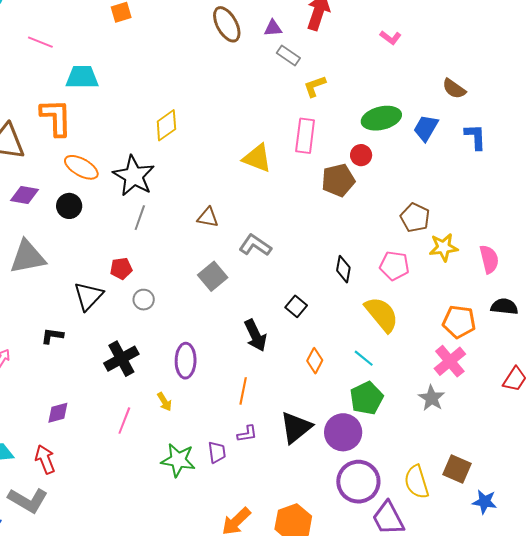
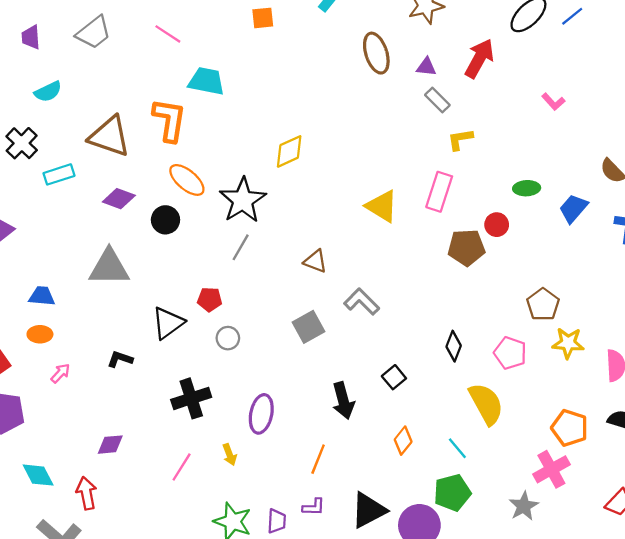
green ellipse: (381, 118) -> (527, 188), size x0.6

